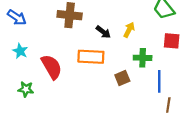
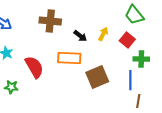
red square: (172, 41) -> (127, 40), moved, turned 35
green cross: (143, 58) -> (141, 59), moved
brown square: (122, 78) -> (97, 77), size x1.6

